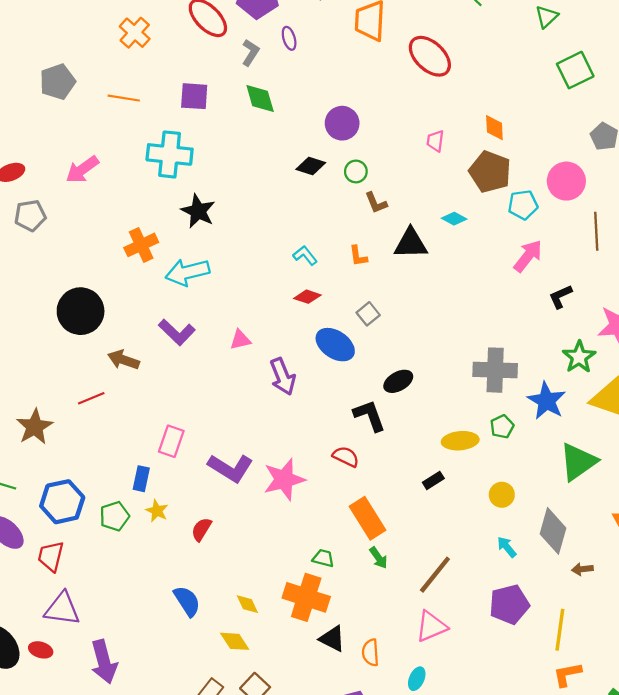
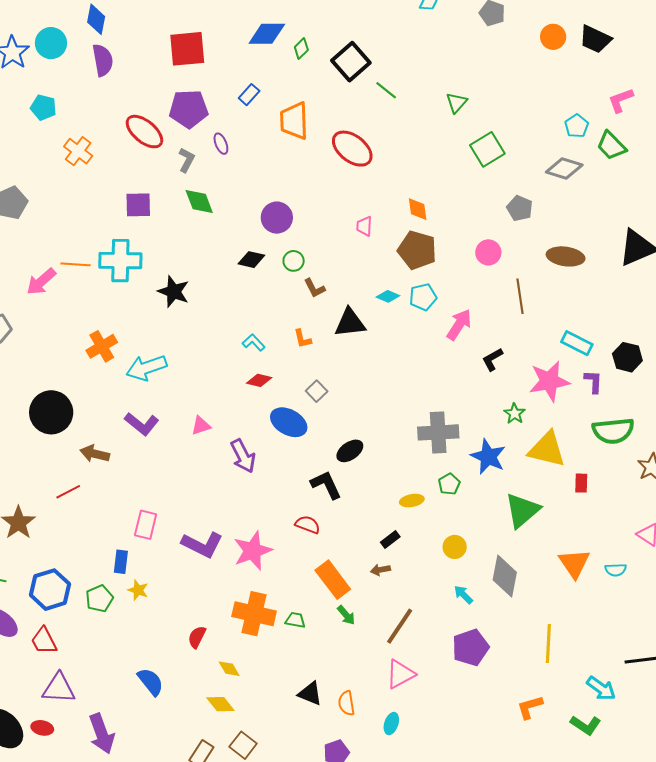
orange line: (124, 98) -> (75, 264), moved
pink circle: (566, 181) -> (488, 252), size x0.7
cyan pentagon: (523, 205) -> (423, 297), moved
black star: (198, 211) -> (174, 292), moved
green star: (579, 357) -> (515, 414), size x0.7
yellow ellipse: (460, 441) -> (412, 501), size x0.7
red semicircle: (201, 529) -> (197, 637), moved
red trapezoid: (51, 556) -> (44, 641), turned -36
brown arrow: (582, 569) -> (380, 570), moved
orange cross: (306, 597) -> (254, 614), moved
blue semicircle: (187, 601) -> (151, 682), moved
yellow line: (560, 630) -> (548, 643), moved

